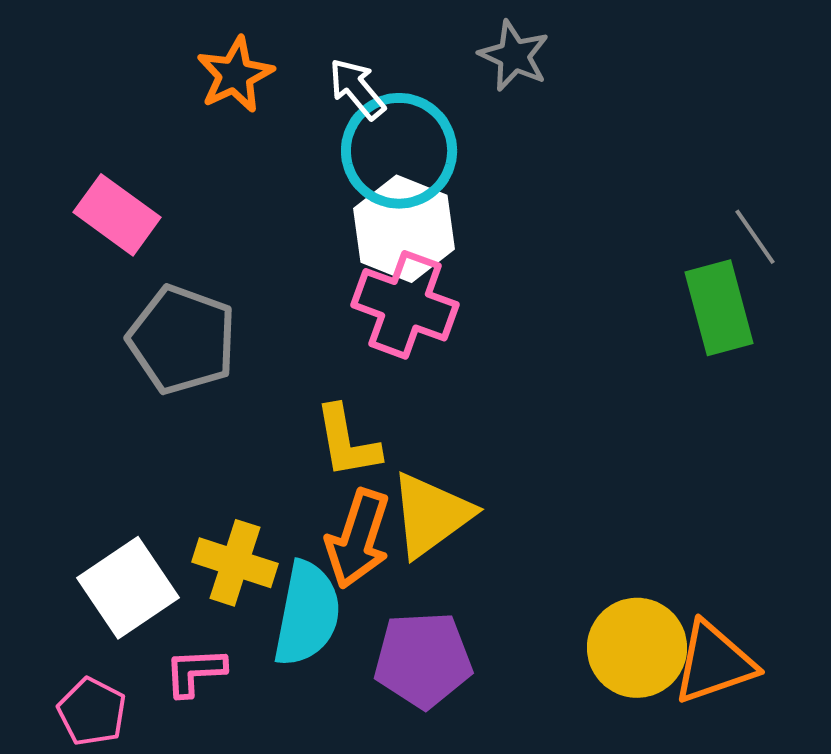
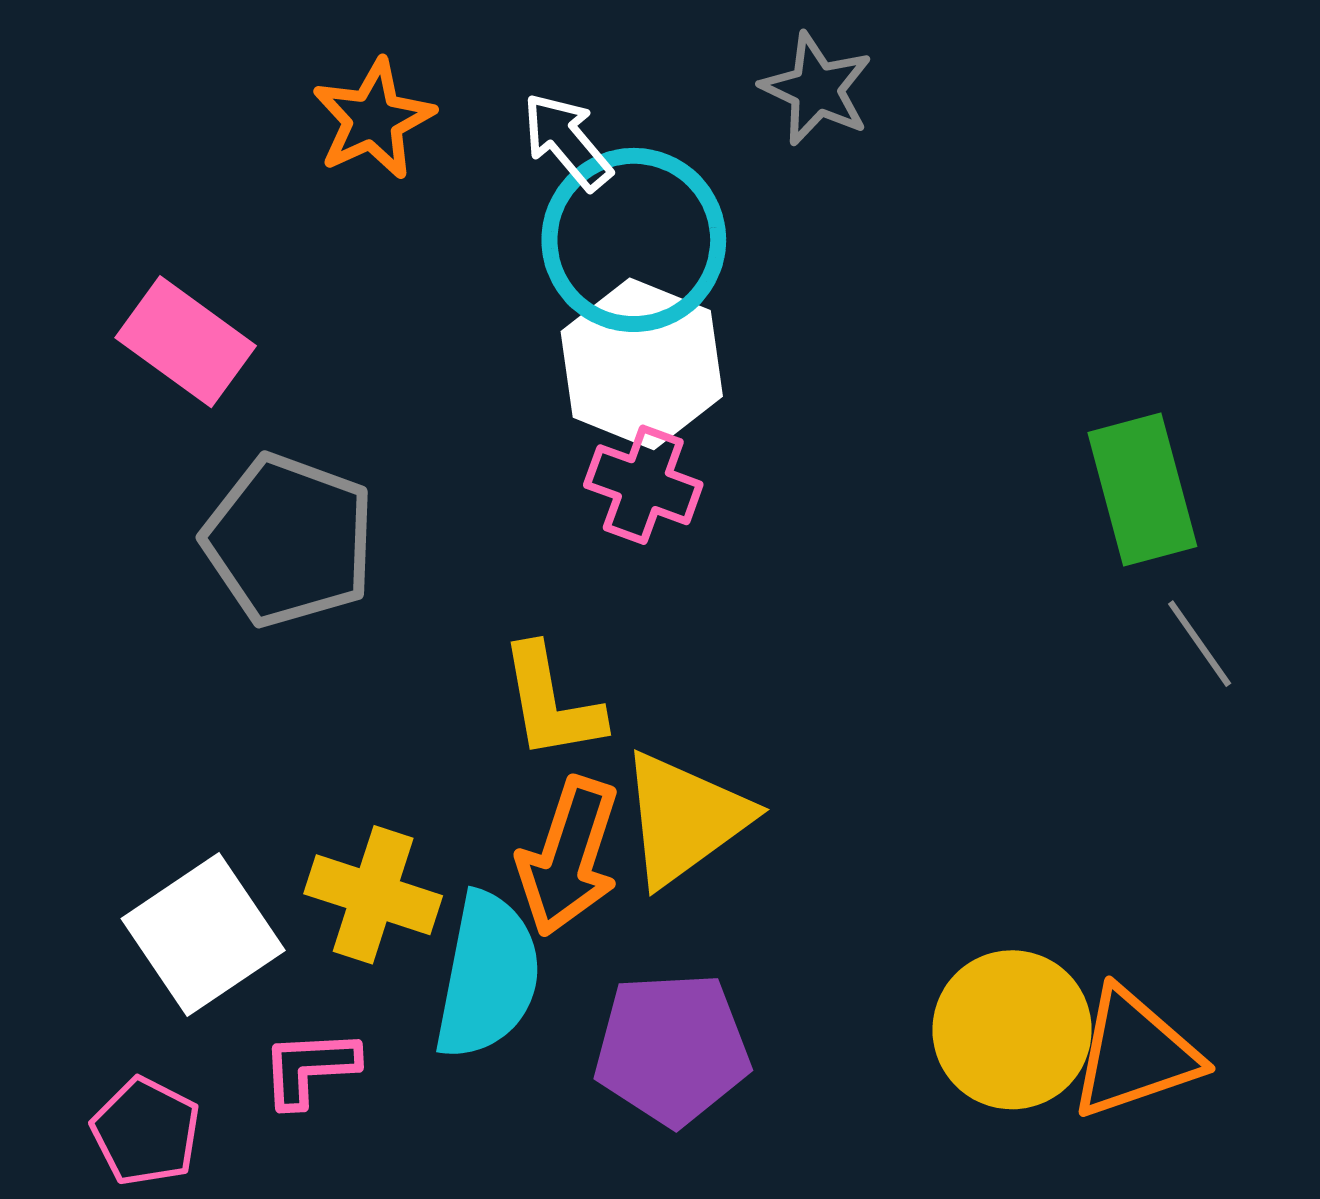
gray line: (755, 237) -> (1200, 644), moved
pink cross: (405, 305) -> (643, 485), size x0.7

